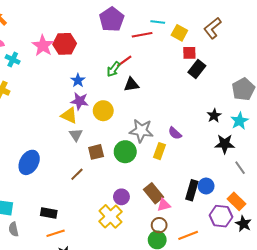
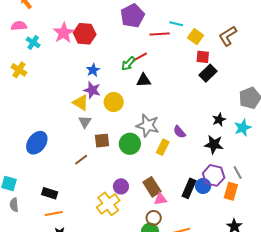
black star: (225, 144) -> (214, 144), moved
orange rectangle: (236, 201) -> (231, 191), moved, turned 54
purple hexagon: (221, 216) -> (214, 175), moved

